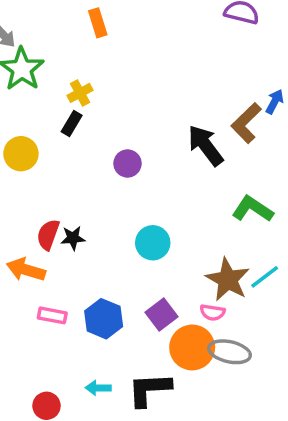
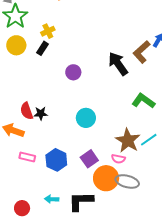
yellow circle: (21, 154) -> (16, 45), moved
red semicircle: (48, 235) -> (27, 111), turned -42

